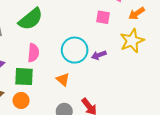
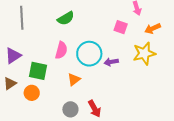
green semicircle: (31, 19) -> (66, 18), moved, size x0.7
pink semicircle: (33, 53) -> (61, 50), moved
orange triangle: (63, 80) -> (74, 79), turned 32

